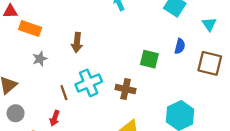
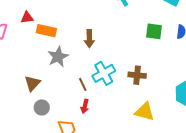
gray star: (40, 59) -> (58, 57), size x1.5
green square: (149, 59) -> (154, 31), moved
red arrow: (55, 118) -> (85, 106), moved

